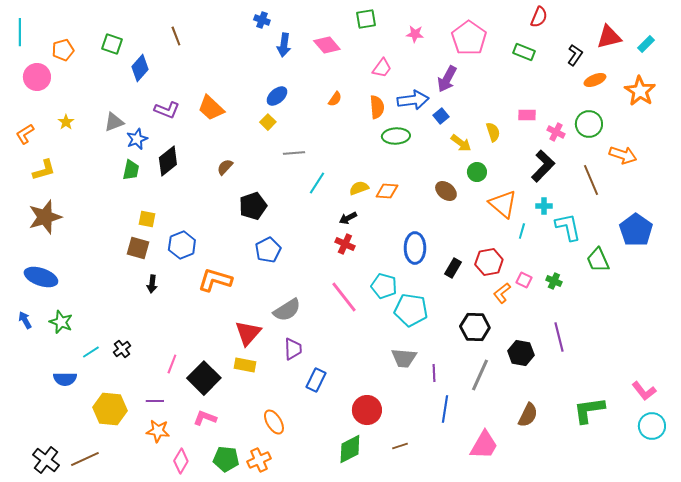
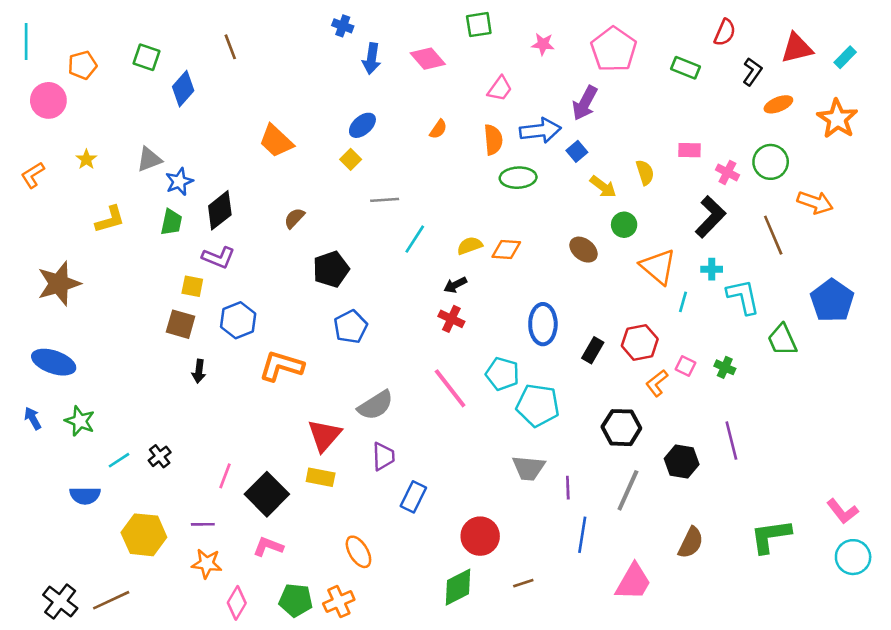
red semicircle: (539, 17) -> (725, 32), moved
purple L-shape: (167, 110) -> (218, 257), moved
yellow L-shape: (44, 170) -> (110, 219), moved

